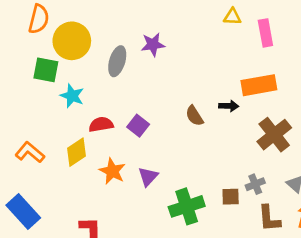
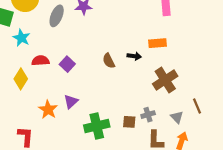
orange rectangle: (259, 85) -> (158, 43), size x0.7
yellow diamond: (76, 152) -> (21, 79), turned -30
orange star: (112, 171) -> (48, 110), moved

